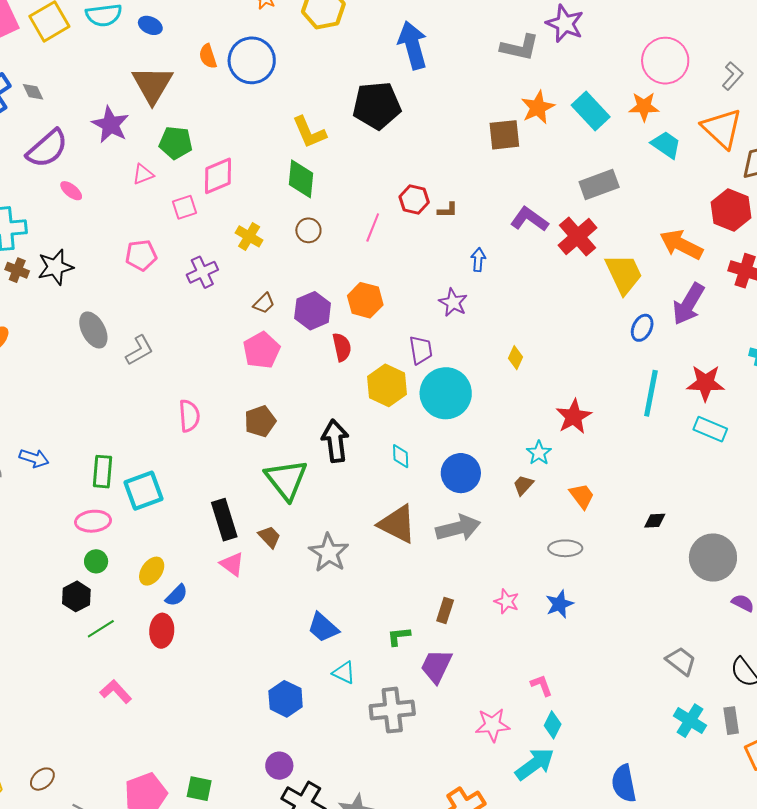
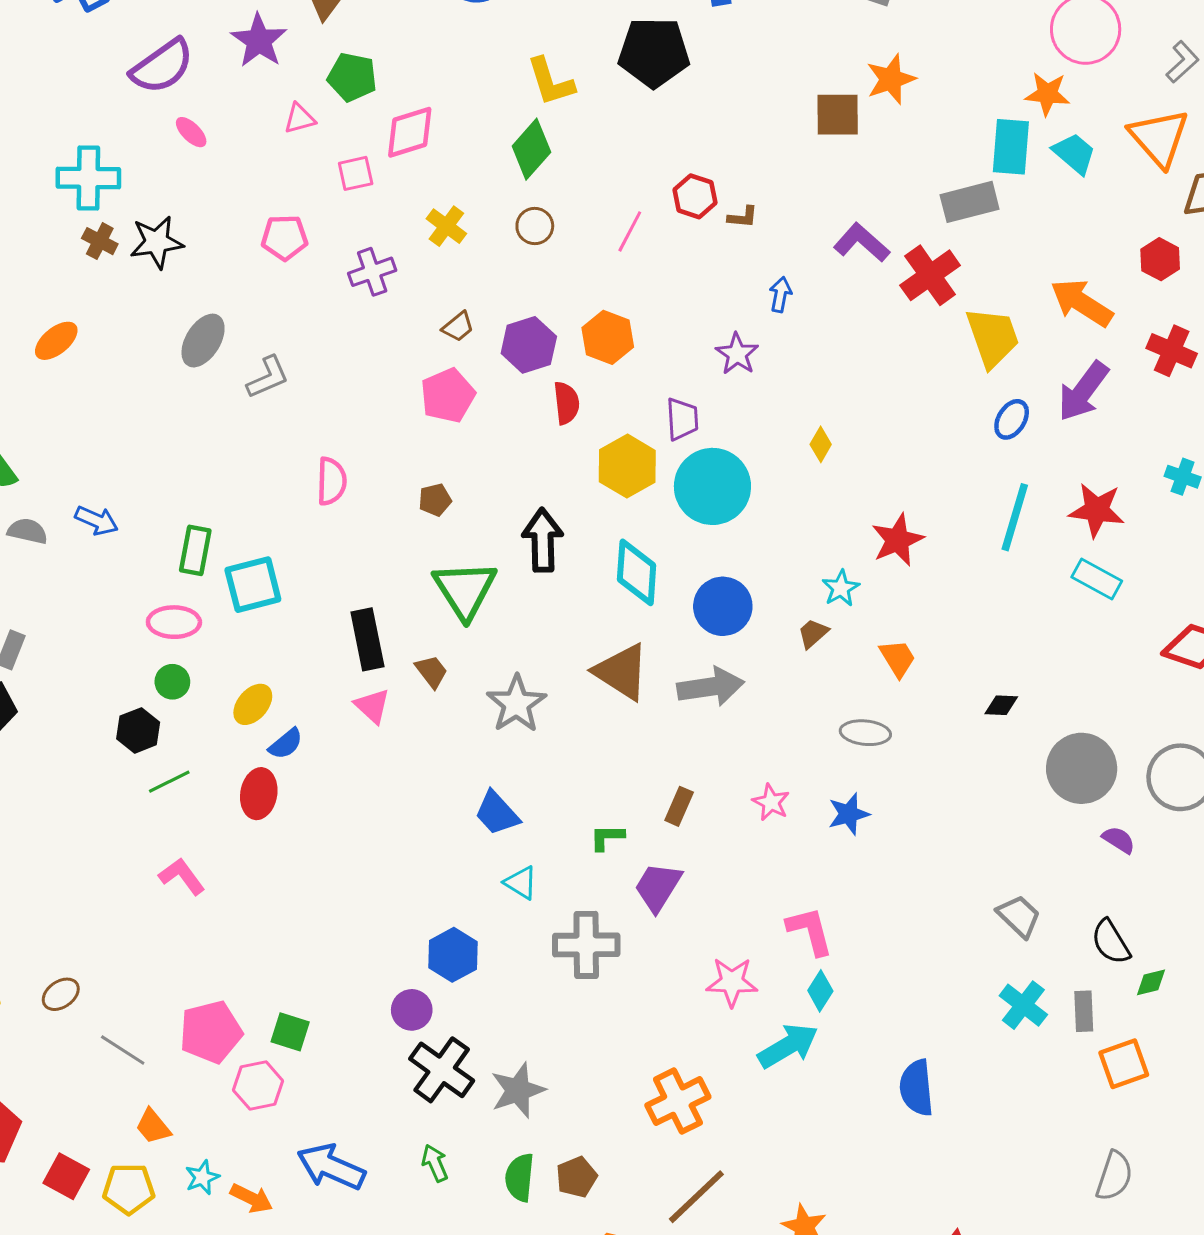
cyan rectangle: (591, 111) -> (1011, 147), moved, turned 42
green diamond: (301, 179) -> (531, 149), turned 30
red hexagon: (731, 210) -> (1160, 259), size x0.7
gray ellipse: (93, 330) -> (203, 341), turned 54
brown pentagon: (260, 421) -> (435, 500), size x0.7
cyan diamond: (401, 456) -> (637, 572), size x1.8
pink L-shape: (542, 685) -> (810, 931), size x1.5
blue hexagon: (286, 699) -> (453, 955), moved

